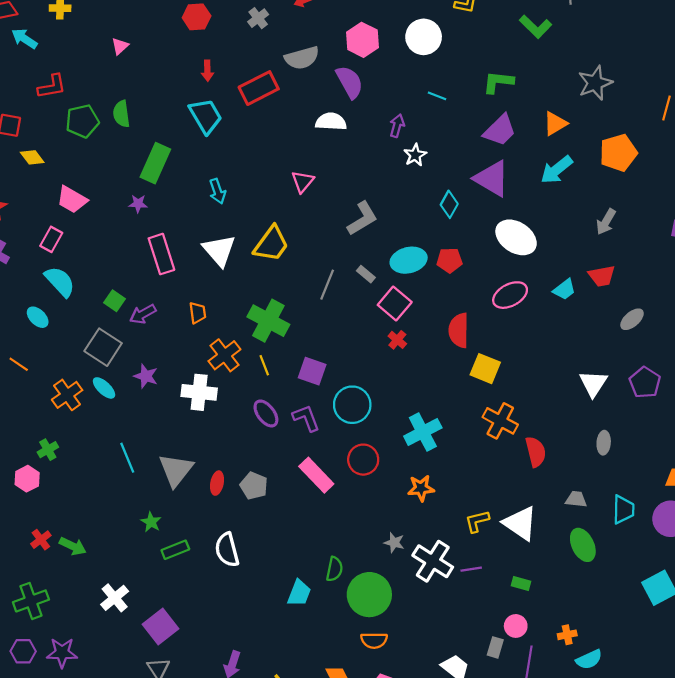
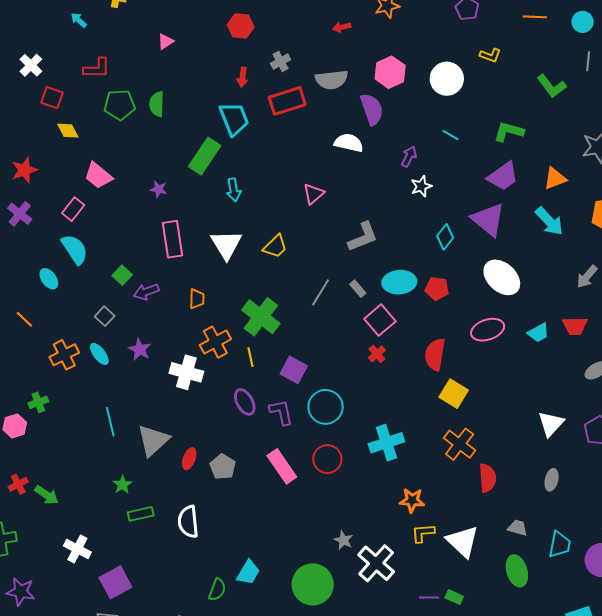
gray cross: (258, 18) -> (281, 61), moved
cyan arrow: (24, 39) -> (79, 20), size x0.7
green rectangle: (155, 163) -> (205, 156), moved
cyan arrow: (557, 170) -> (549, 221), turned -104
yellow trapezoid: (271, 244) -> (275, 247), size x0.7
gray square: (103, 347) -> (105, 316), size x0.6
orange star: (421, 488) -> (412, 500), moved
green semicircle: (334, 569) -> (217, 590), moved
purple line: (471, 569) -> (429, 598), moved
white cross: (115, 598) -> (77, 549), turned -32

